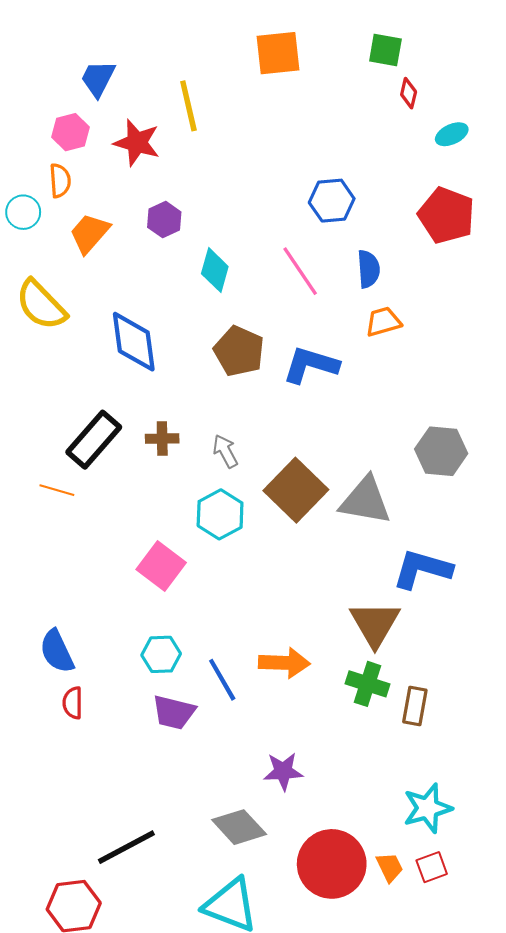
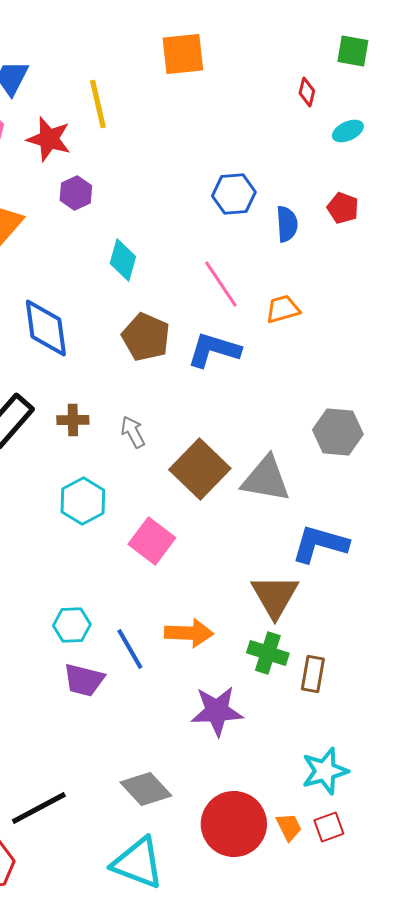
green square: (385, 50) -> (353, 51), moved
red pentagon: (446, 215) -> (343, 208), size x0.6
purple hexagon: (164, 220) -> (76, 193), moved
blue semicircle: (369, 269) -> (287, 224), moved
pink line: (300, 271) -> (221, 284), moved
cyan hexagon: (220, 514) -> (83, 501), moved
pink square: (161, 566) -> (152, 541), moved
purple star: (283, 771) -> (217, 711), moved, size x1.4

